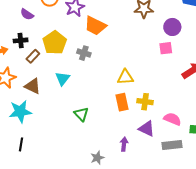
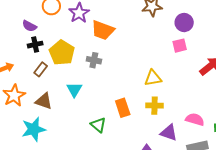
black cross: (21, 40) -> (35, 45), moved
yellow triangle: (125, 77) -> (153, 78), moved
orange rectangle: (122, 102) -> (123, 108), moved
yellow cross: (145, 102) -> (155, 106), moved

